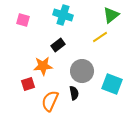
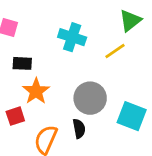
cyan cross: (63, 15) -> (72, 37), moved
black rectangle: (58, 45) -> (22, 63), moved, turned 40
orange star: (43, 66) -> (36, 91), turned -30

